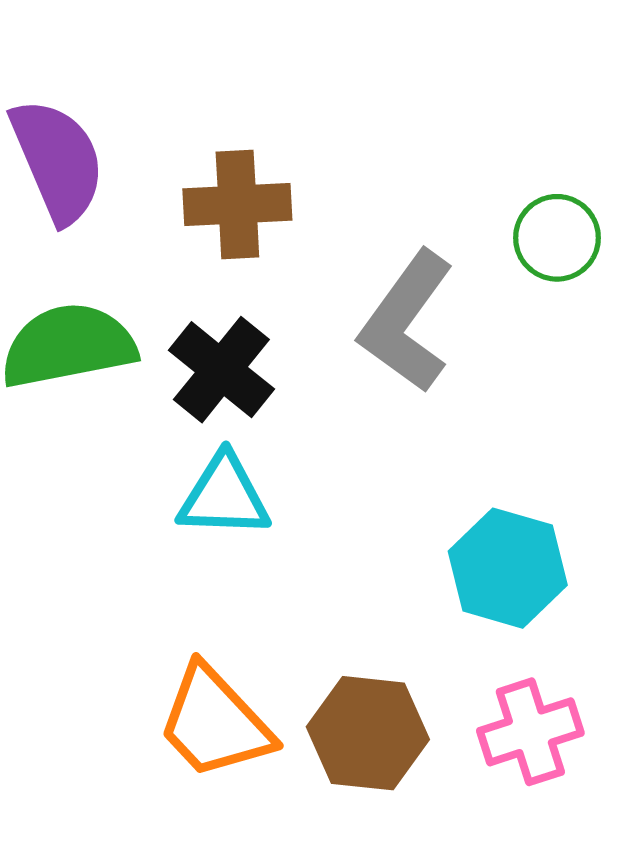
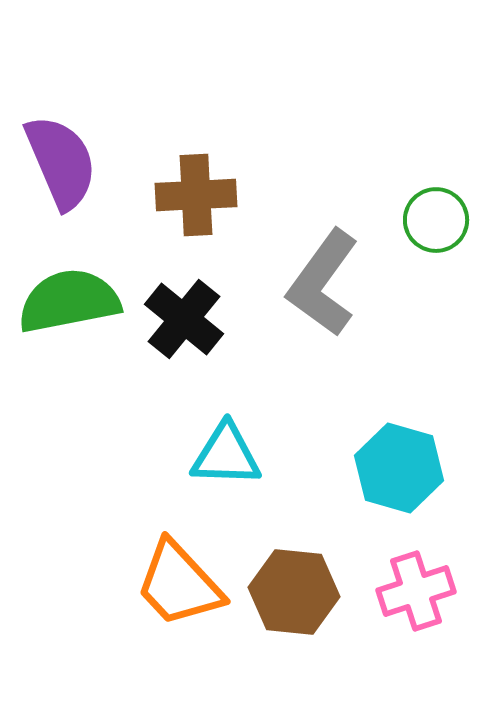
cyan triangle: (224, 496) -> (226, 455), moved

